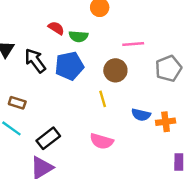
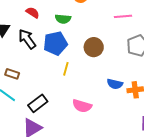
red semicircle: (56, 28) -> (33, 13), moved
pink line: (133, 44) -> (123, 16), moved
yellow line: (103, 99) -> (66, 69), moved, turned 32

